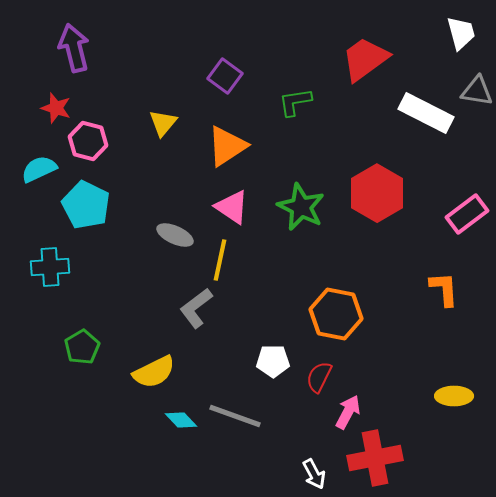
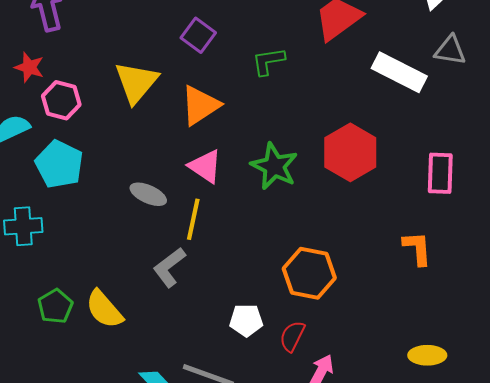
yellow triangle: (163, 123) -> (136, 82), size x1.6
pink rectangle: (467, 214) -> (440, 173), turned -51
yellow semicircle: (154, 372) -> (104, 309), moved, turned 75

